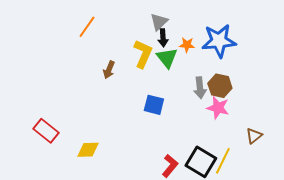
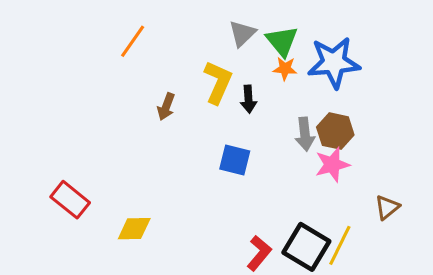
black arrow: (163, 38) -> (248, 99), moved
green triangle: (167, 58) -> (282, 41), moved
pink star: (218, 108) -> (332, 165), turned -30

